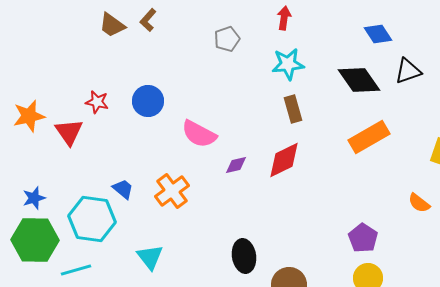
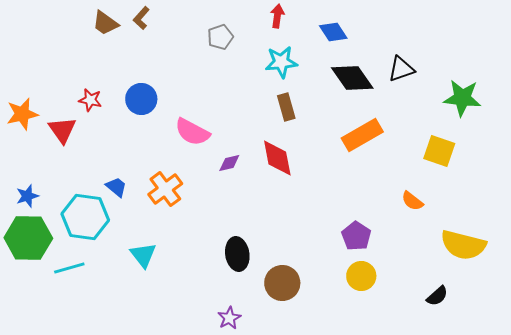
blue diamond: (378, 34) -> (333, 32), moved
red diamond: (284, 160) -> (277, 158), turned -75

